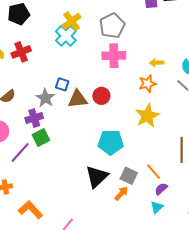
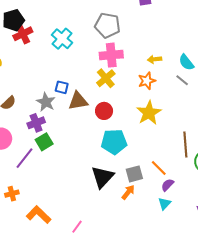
yellow cross: (72, 21) -> (106, 78), moved
gray pentagon: (112, 26) -> (108, 25), turned -30
red cross: (21, 52) -> (23, 34), moved
red circle: (101, 96) -> (104, 111), moved
gray square: (129, 176) -> (134, 174), turned -36

